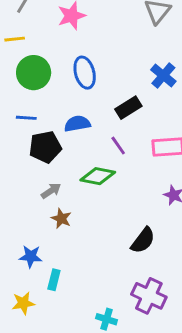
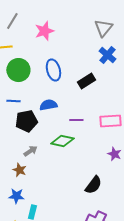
blue cross: (163, 76) -> (107, 55), moved
black rectangle: (128, 108) -> (86, 81), moved
purple line: (118, 146) -> (76, 120), turned -56
brown star: (61, 218) -> (19, 170), moved

